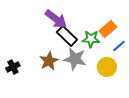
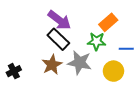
orange rectangle: (108, 29) -> (108, 22), moved
black rectangle: (67, 36) -> (58, 39), moved
blue line: (119, 46) -> (126, 49), turned 40

